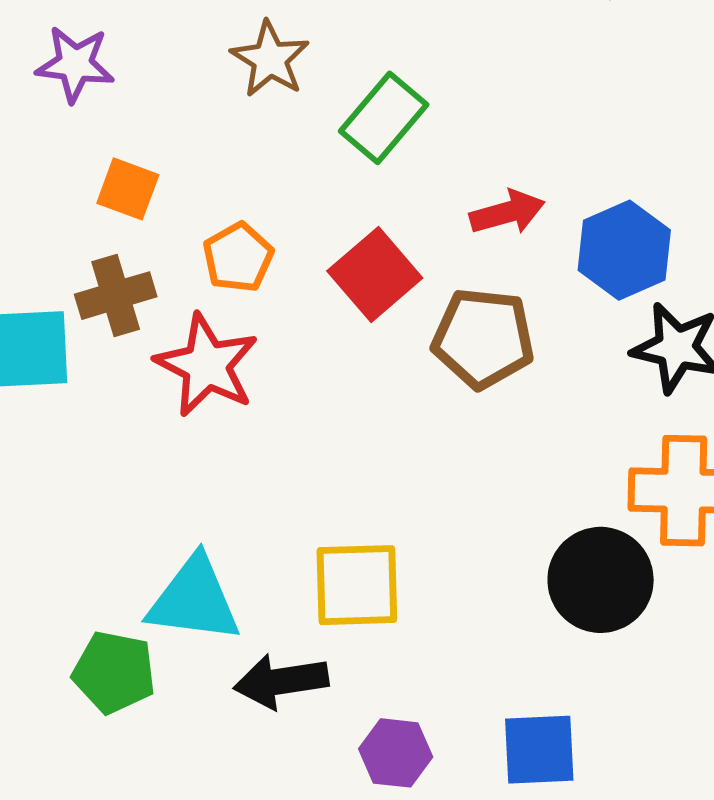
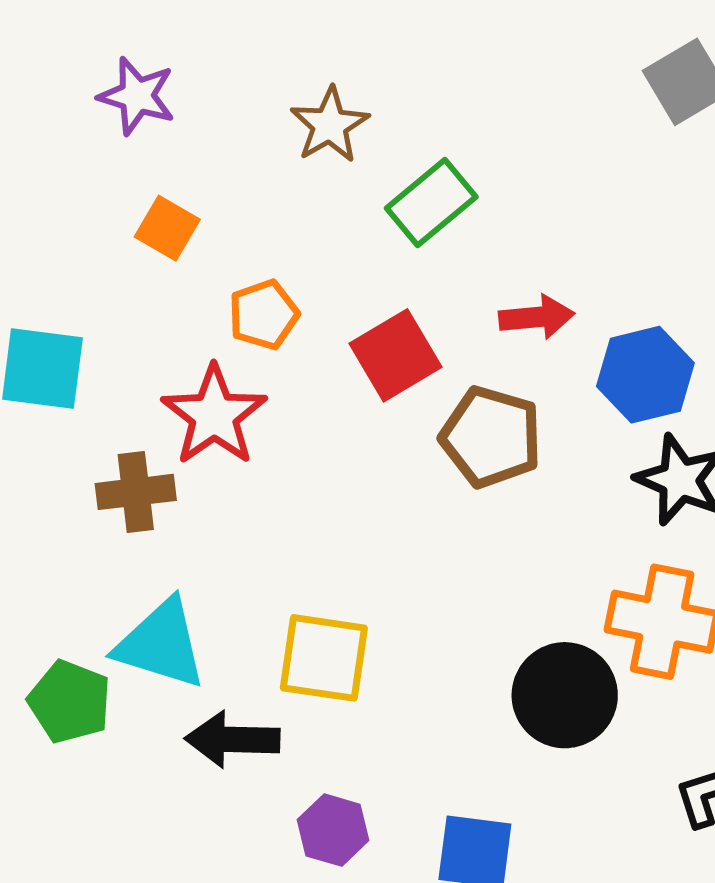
brown cross: (116, 296) -> (136, 492), moved

